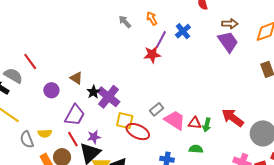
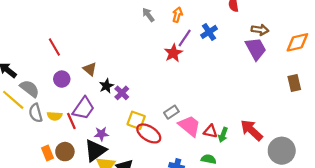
orange arrow: (152, 18) -> (177, 15), turned 40
red star: (152, 54) -> (173, 53), turned -30
red line: (30, 61) -> (54, 47), moved
gray semicircle: (13, 76) -> (30, 89), moved
purple cross: (108, 97) -> (122, 93), size x0.6
yellow semicircle: (45, 133) -> (55, 116), moved
red line: (73, 139) -> (71, 121), moved
gray semicircle: (27, 140) -> (36, 113), moved

